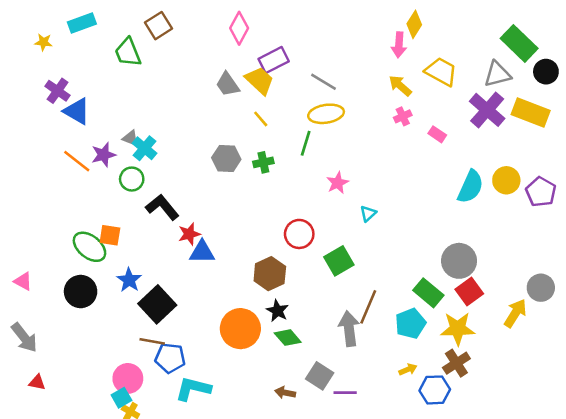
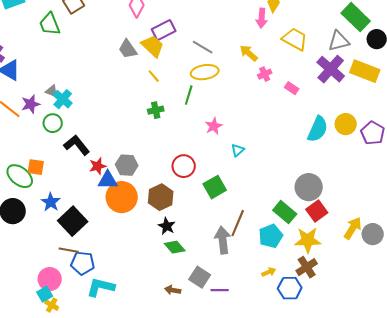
yellow arrow: (400, 86) -> (249, 53), moved
gray hexagon: (226, 159) -> (127, 165), moved
gray circle: (541, 288) -> (373, 234), moved
orange circle: (240, 329) -> (122, 197), moved

